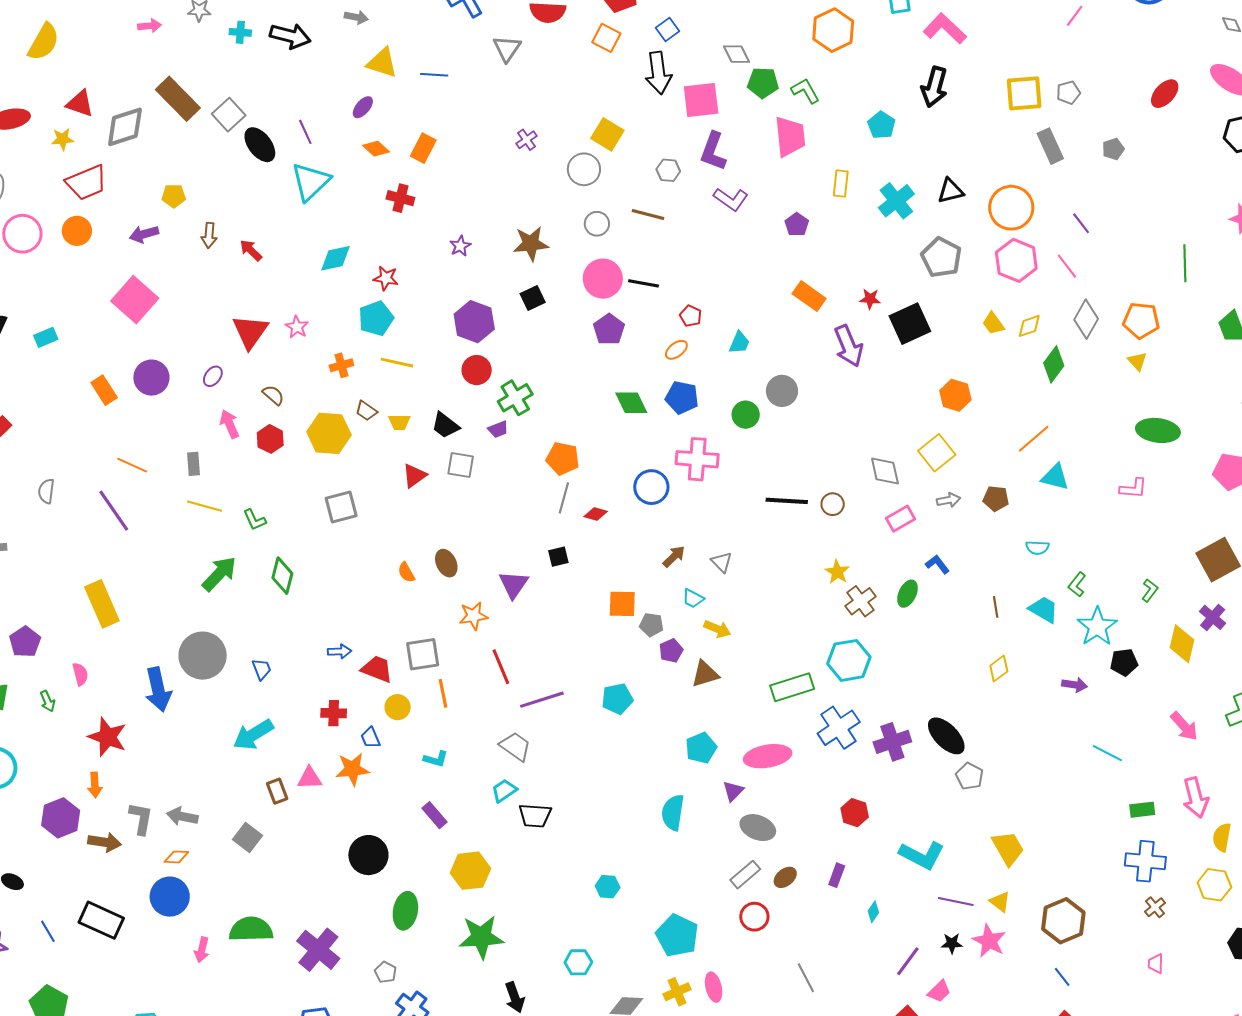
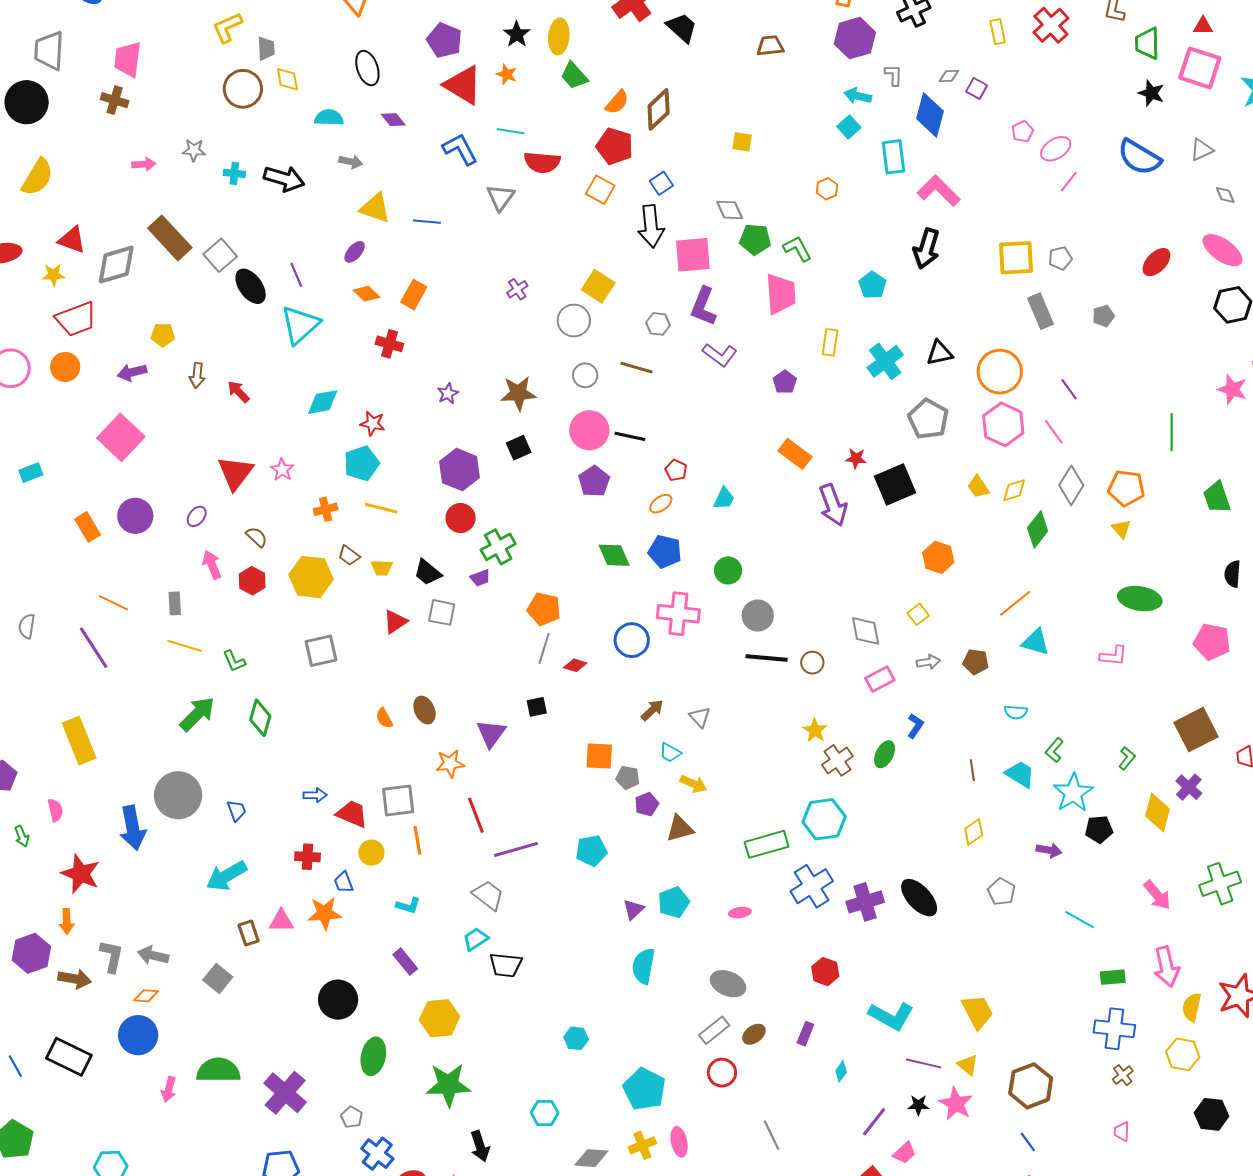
orange hexagon: (833, 30) -> (827, 189), size x0.5
gray circle: (782, 391) -> (758, 616), moved
yellow square: (937, 453) -> (918, 614), size x0.6
blue L-shape: (937, 564) -> (915, 726), turned 70
pink ellipse: (768, 756) -> (740, 913), size x0.5
gray pentagon: (970, 776) -> (1001, 892), moved
purple triangle: (733, 791) -> (633, 909), moved

